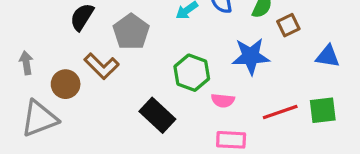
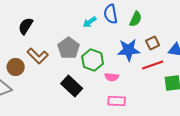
brown square: (288, 25) -> (153, 43), moved
gray pentagon: (131, 32) -> (69, 48), moved
red line: (280, 112) -> (153, 65), moved

